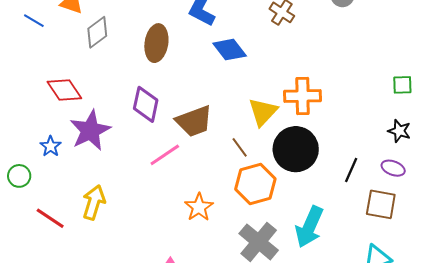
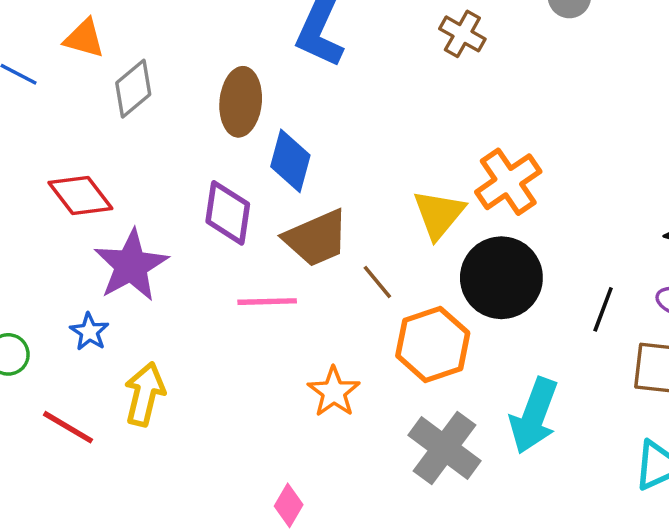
blue diamond: (230, 50) -> (290, 161), moved, turned 56
orange cross: (303, 96) -> (508, 182), turned -30
blue star: (51, 146) -> (89, 332), moved
brown line: (240, 147) -> (377, 282), moved
pink line: (165, 155) -> (267, 302), turned 36

